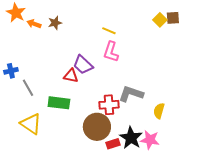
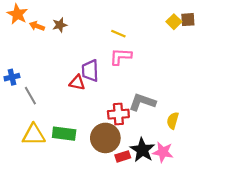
pink L-shape: (111, 52) -> (121, 56), turned 75
purple trapezoid: (83, 65) -> (90, 71), turned 45
green rectangle: (59, 103) -> (64, 134), moved
yellow triangle: (31, 124) -> (34, 135), turned -35

